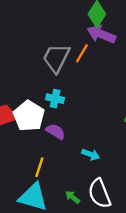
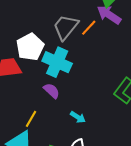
cyan cross: (55, 99) -> (57, 62), size x1.8
white pentagon: (29, 116) -> (30, 47), moved

